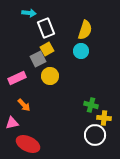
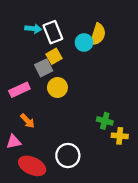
cyan arrow: (29, 13) -> (33, 29), moved
cyan circle: (81, 51) -> (84, 42), moved
white circle: (95, 135) -> (68, 155), moved

